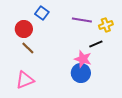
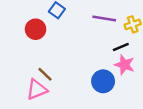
brown line: (28, 48) -> (45, 74), moved
pink star: (83, 59) -> (124, 65), moved

